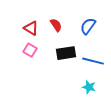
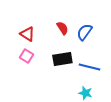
red semicircle: (56, 25) -> (62, 28), moved

